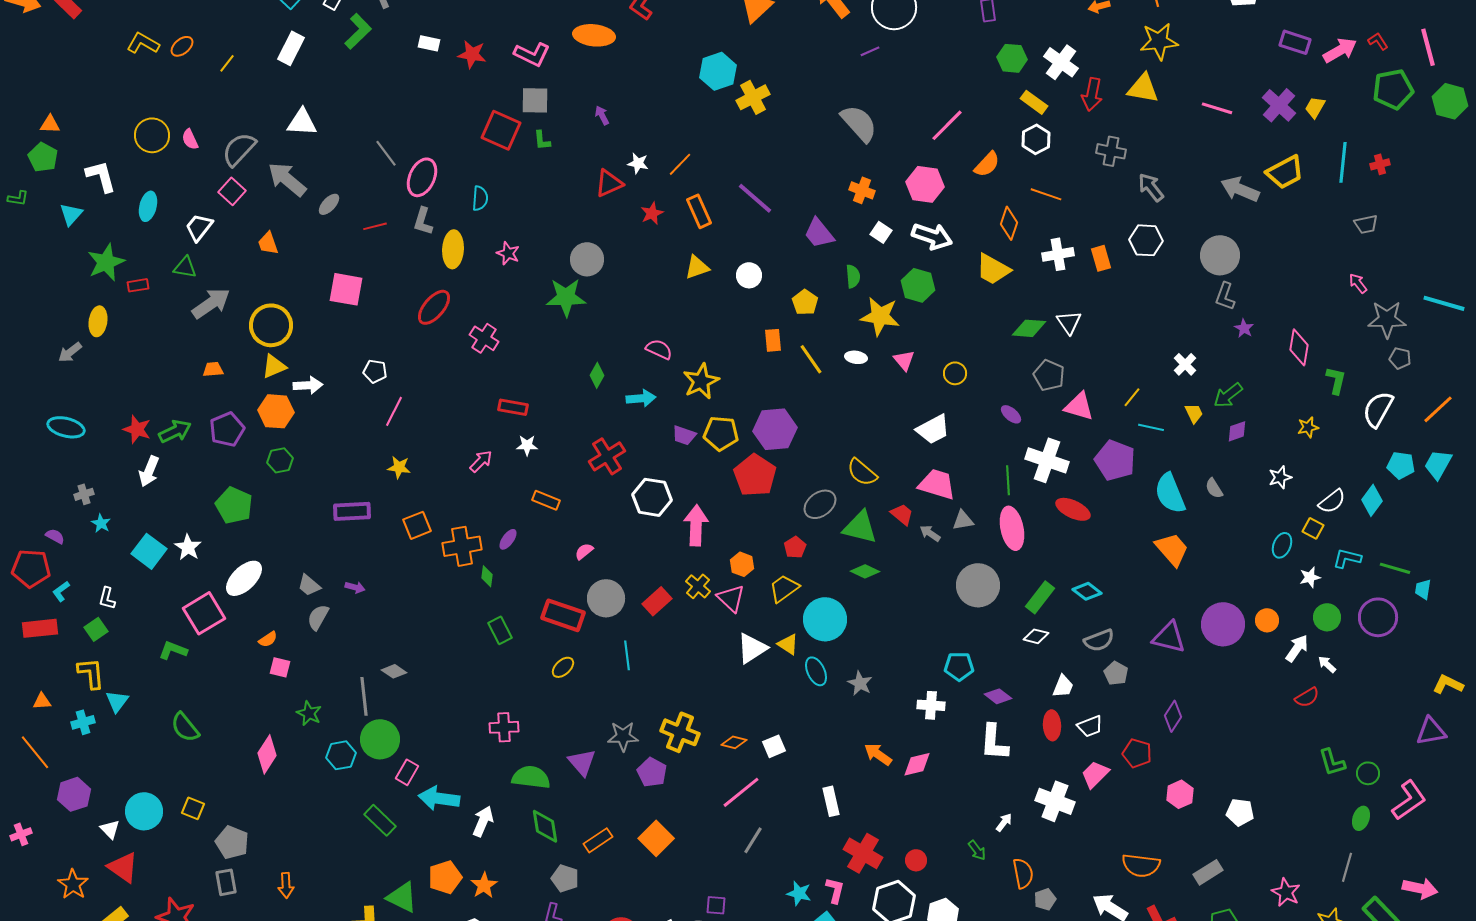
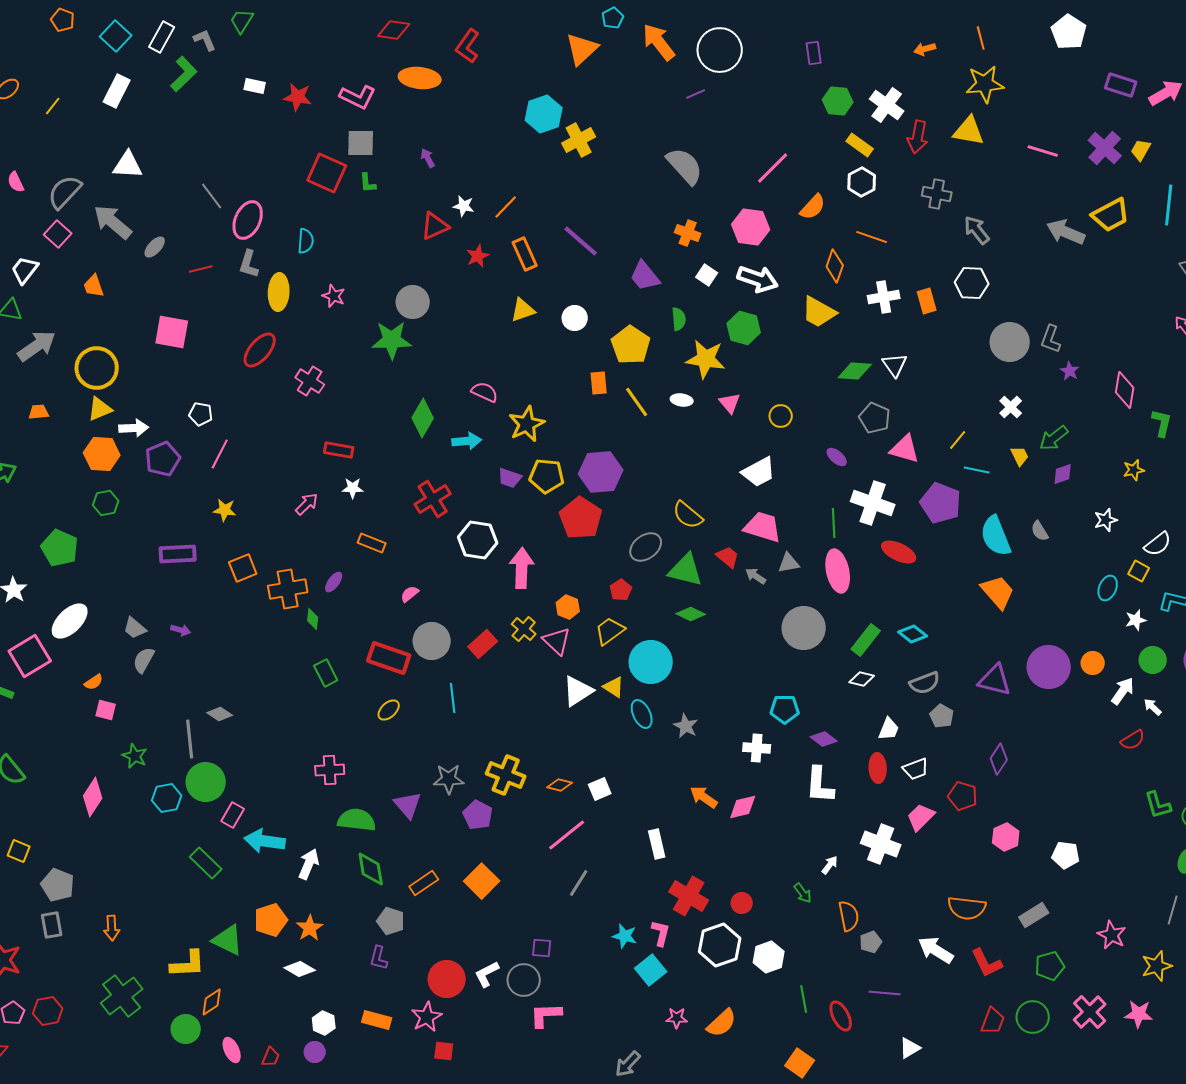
gray circle: (1220, 255) -> (1010, 342), moved
yellow pentagon: (805, 302) -> (631, 345), size x1.5
green diamond: (597, 375) -> (423, 418), size x1.5
purple pentagon: (227, 429) -> (163, 459), moved

